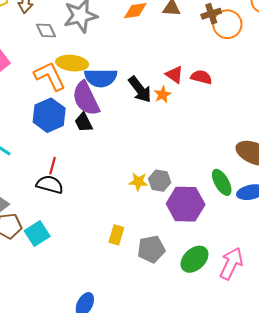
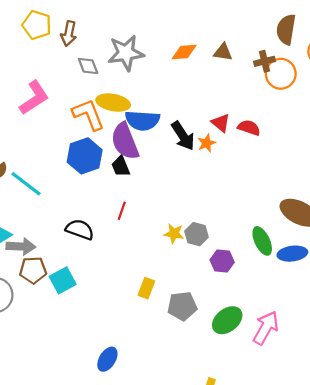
red line: (53, 166) -> (122, 211), moved
purple hexagon: (186, 204) -> (222, 261), size x0.6

